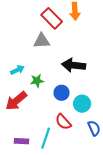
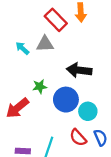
cyan arrow: (17, 70) -> (22, 48), moved, turned -112
blue circle: (61, 93) -> (66, 100), size x1.5
red semicircle: (63, 122) -> (78, 138), moved

